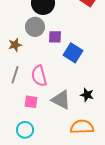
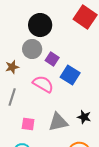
purple square: (55, 37) -> (52, 59), turned 32
pink semicircle: (39, 76) -> (43, 84), moved, turned 135
gray triangle: (61, 100) -> (58, 122), turned -40

